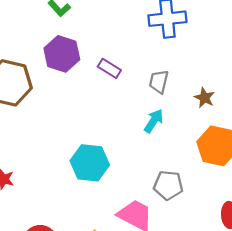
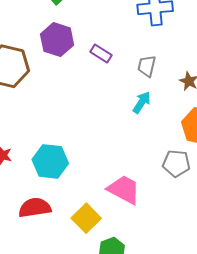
cyan hexagon: (90, 163) -> (50, 161), moved
gray pentagon: (168, 185) -> (176, 163), moved

